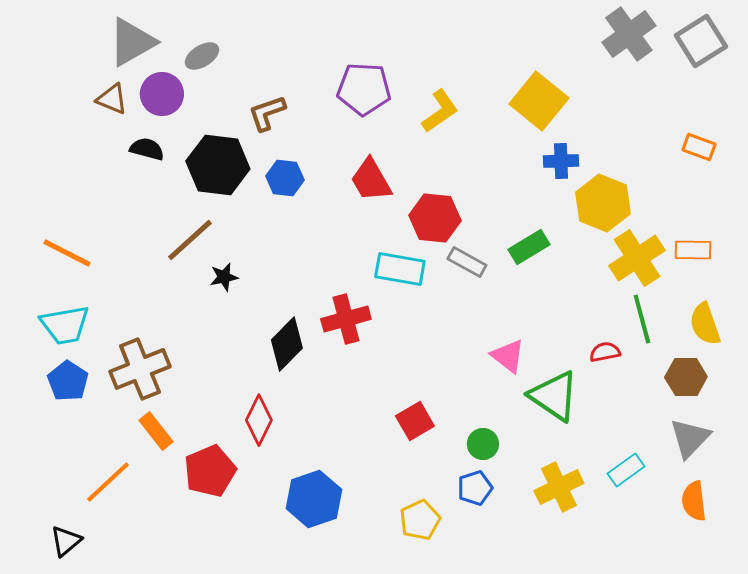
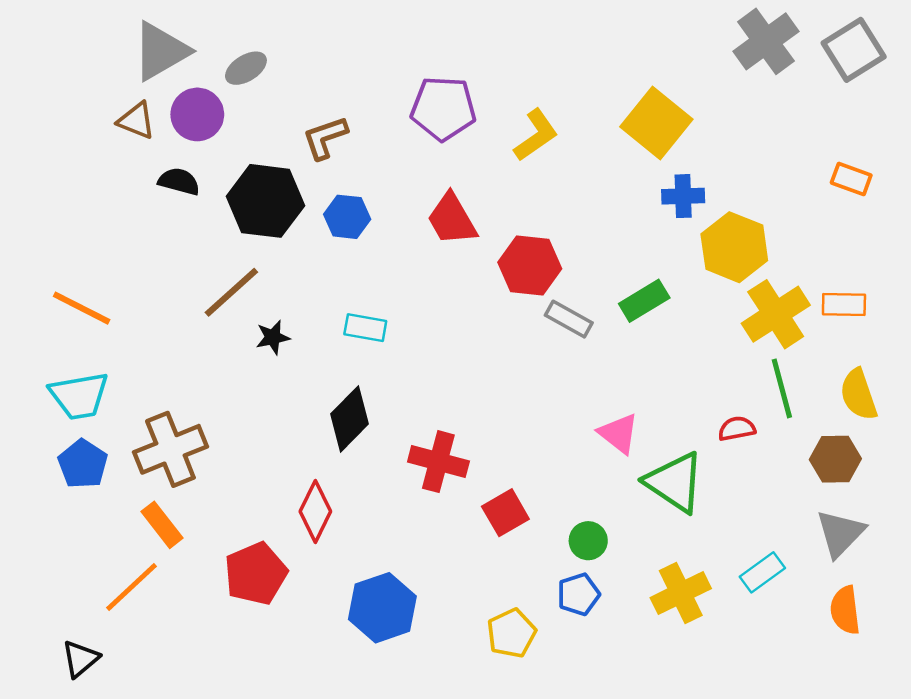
cyan rectangle: (400, 269) -> (365, 328), moved, size x0.7
red cross: (346, 319) -> (438, 462), moved, turned 30
orange rectangle: (156, 431) -> (162, 525), moved

